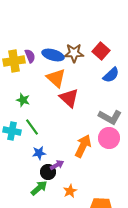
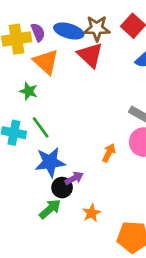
orange triangle: (56, 78) -> (46, 62), moved
red triangle: (69, 98) -> (90, 55), moved
orange arrow: (83, 146) -> (109, 153), size x0.6
blue star: (39, 153) -> (50, 162), size x1.6

